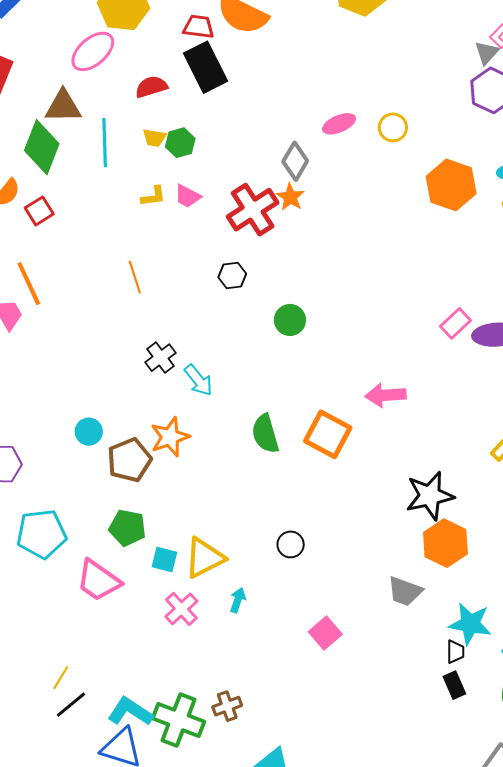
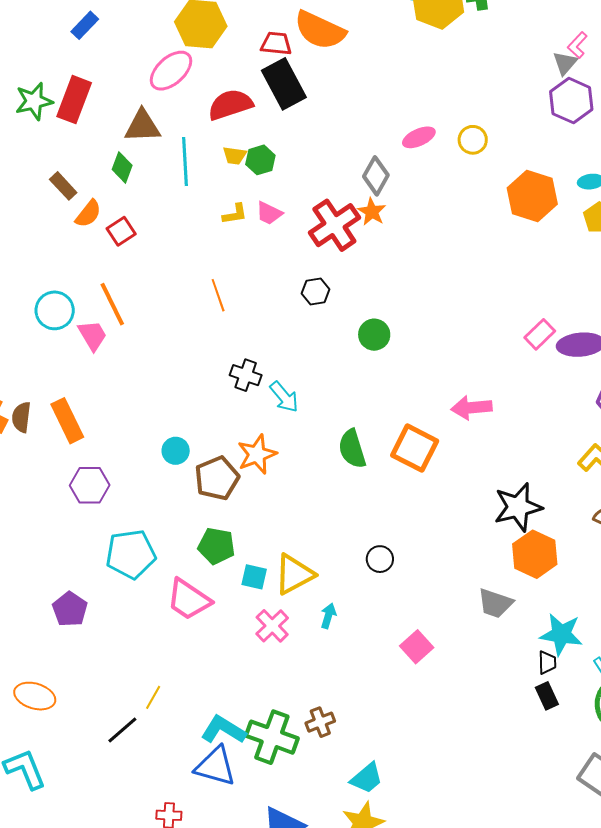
red semicircle: (151, 87) -> (230, 105), size x1.4
green diamond: (42, 147) -> (122, 167), size x0.6
black cross: (160, 358) -> (246, 375), turned -32
black line: (71, 705) -> (122, 730), moved

